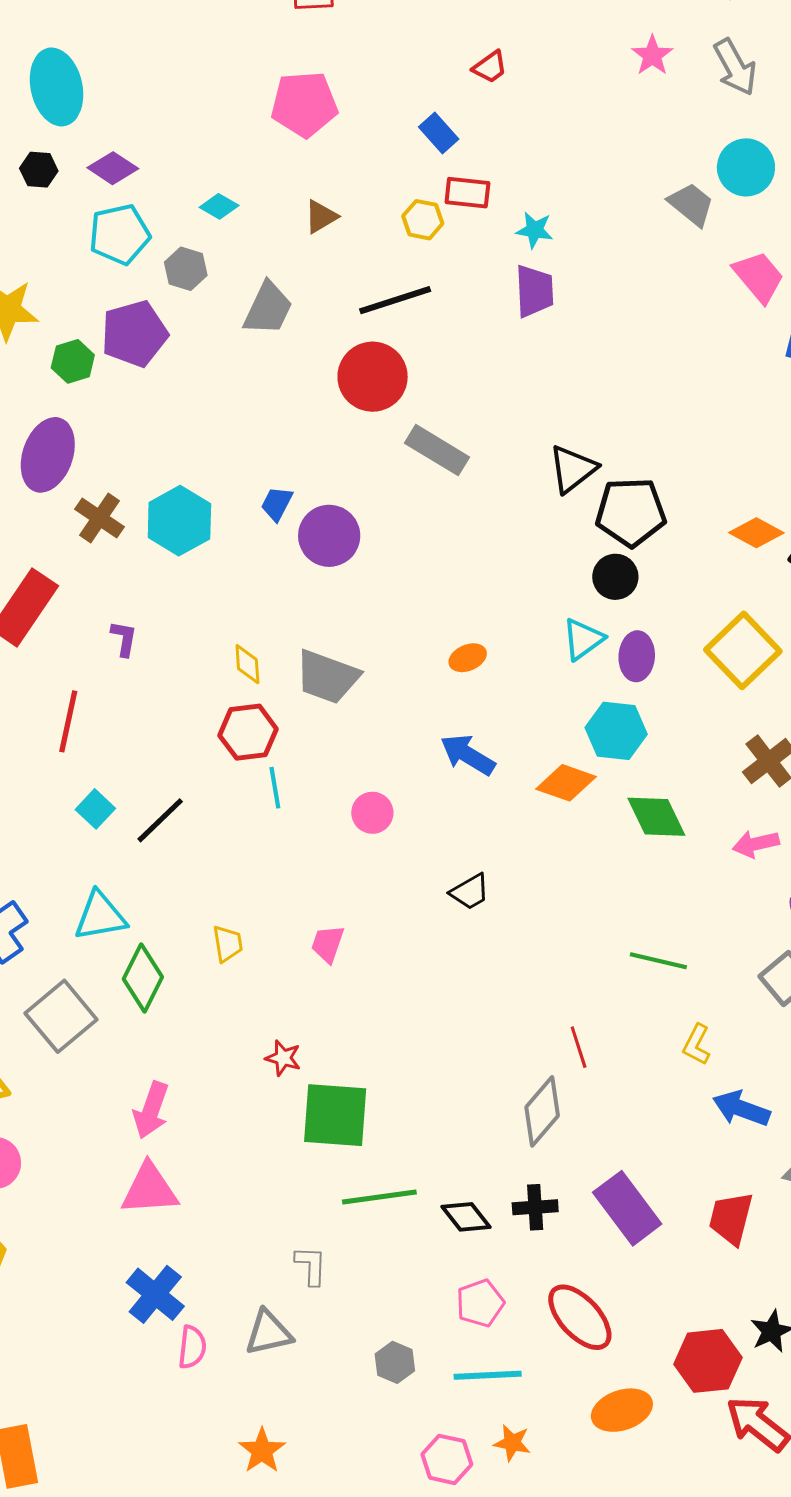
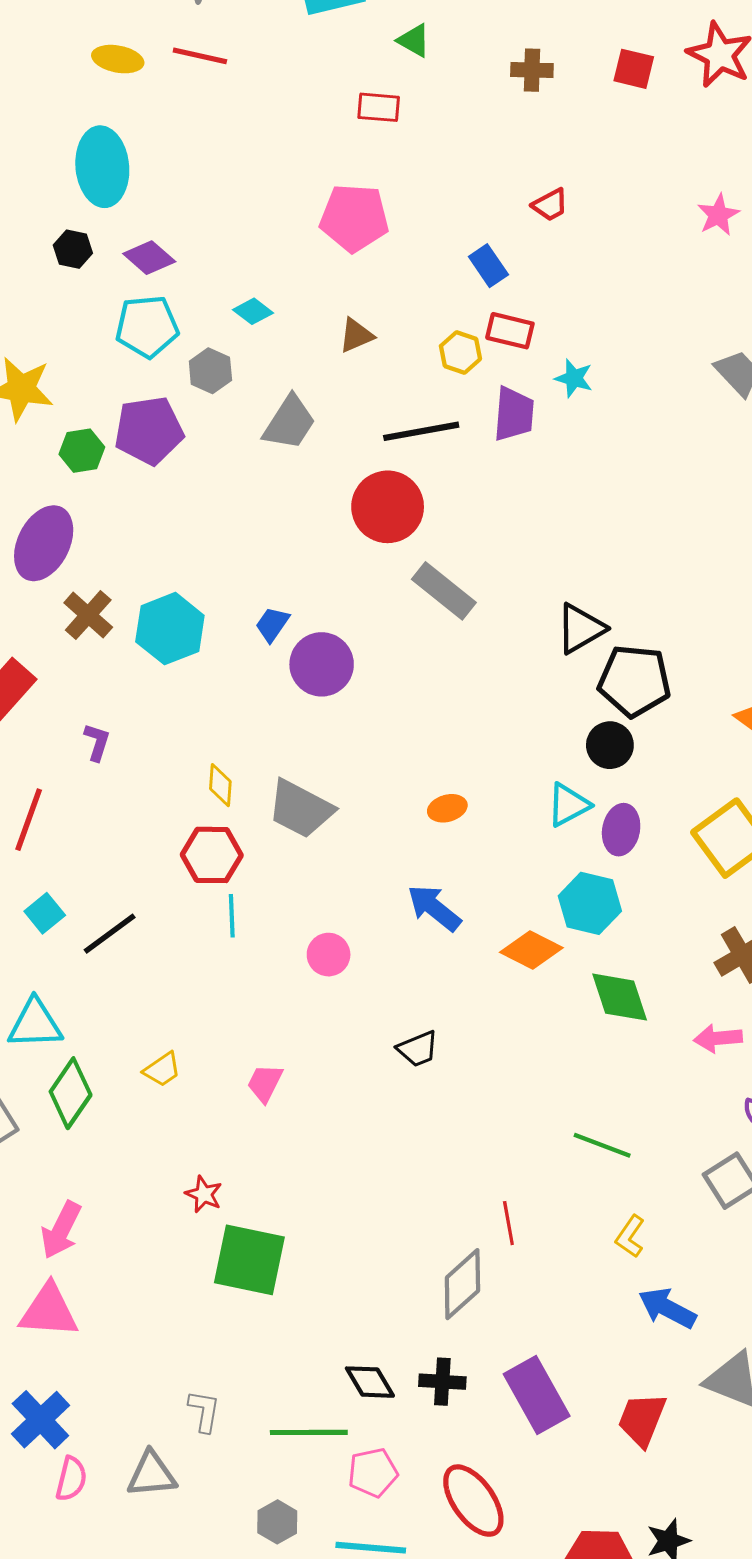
purple trapezoid: (534, 291) -> (514, 414), moved
yellow trapezoid: (228, 944) -> (162, 1069), turned 57
green line: (379, 1197) -> (309, 1432), moved

